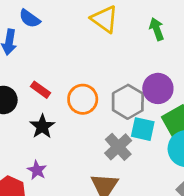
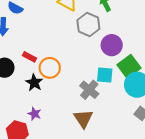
orange circle: (83, 99) -> (50, 68), moved
gray hexagon: (128, 102) -> (88, 25), moved

